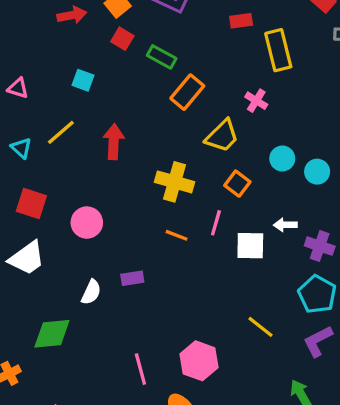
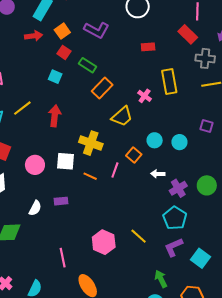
red rectangle: (241, 21) -> (148, 47), moved
yellow rectangle: (278, 50) -> (169, 82), moved
cyan square: (83, 80) -> (55, 77), moved
cyan circle: (282, 158) -> (155, 140), moved
orange square: (237, 184) -> (134, 155), moved
white square: (250, 246) -> (66, 161), moved
purple cross: (320, 246) -> (178, 188), turned 36
pink hexagon: (199, 361) -> (104, 242), moved

